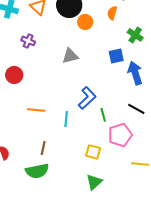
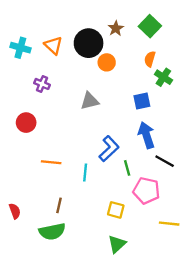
orange semicircle: (112, 13) -> (150, 59), moved
blue arrow: (135, 73) -> (146, 135), moved
pink pentagon: (120, 135) -> (146, 191), turned 30

